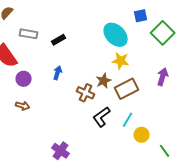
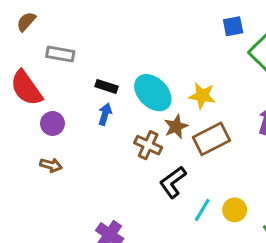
cyan ellipse: (116, 35) -> (153, 93), moved
black rectangle: (59, 40) -> (106, 86), moved, turned 48
cyan line: (128, 120) -> (202, 210), moved

